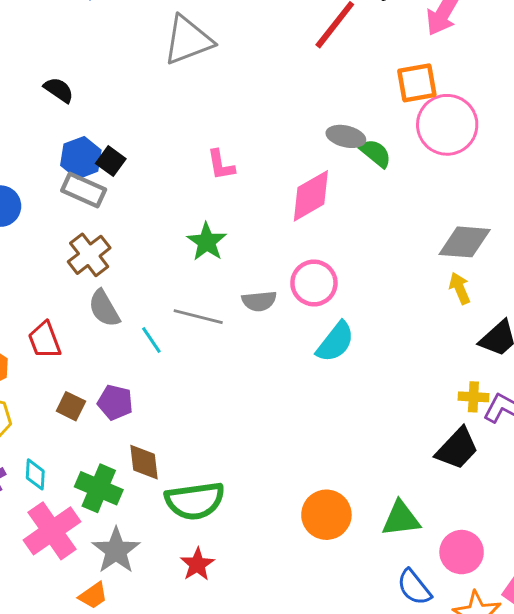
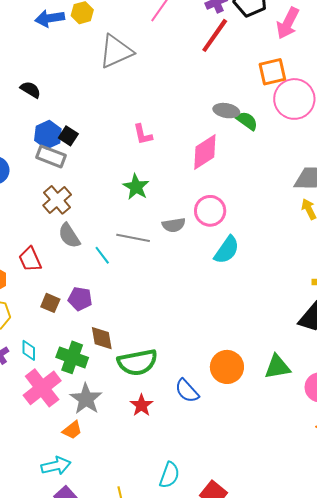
blue semicircle: (414, 587) -> (187, 391), moved

